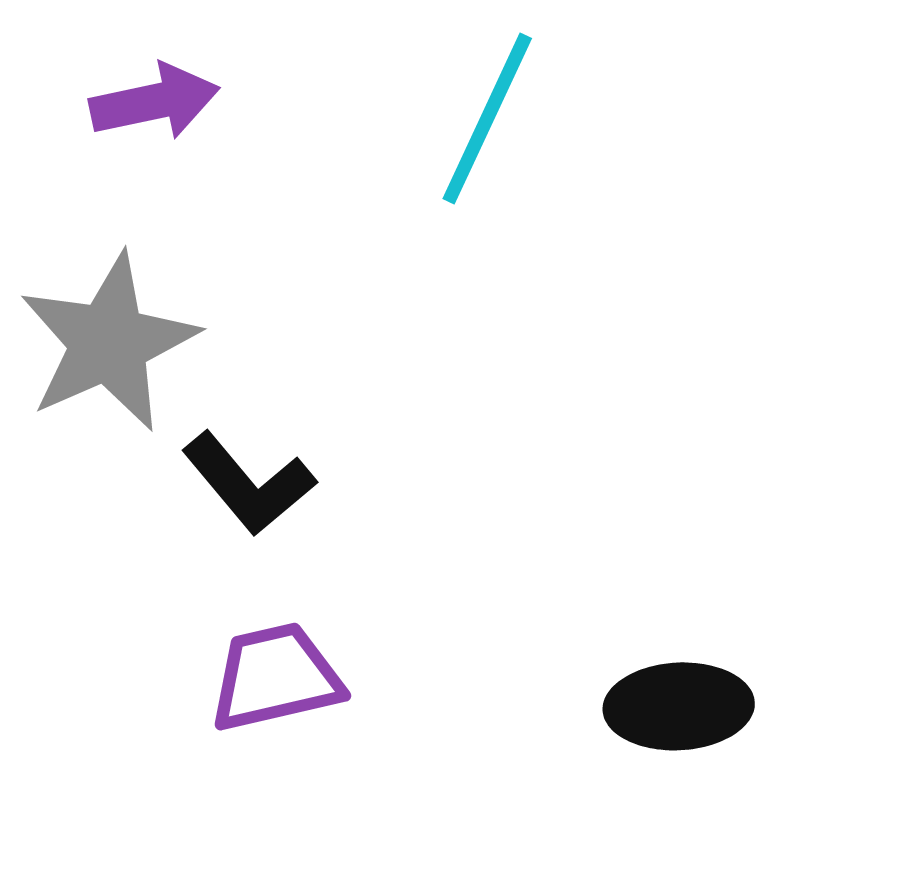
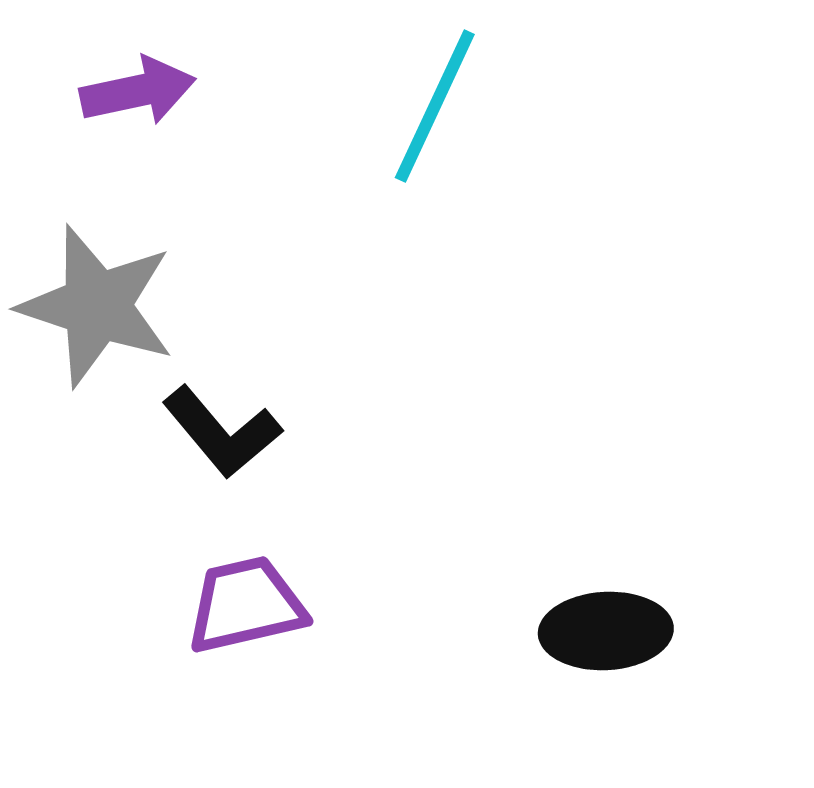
gray star: (109, 342) -> (97, 306), turned -30

